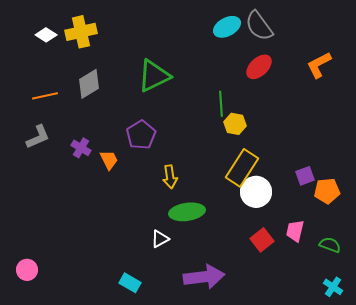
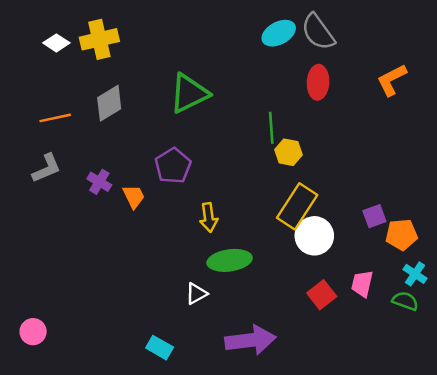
red ellipse: (259, 67) -> (318, 82), turned -44
cyan cross: (333, 287) -> (415, 274), moved

